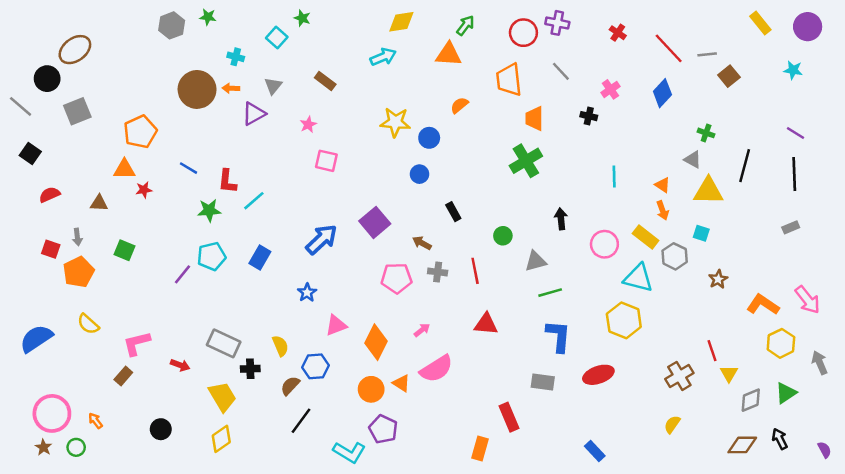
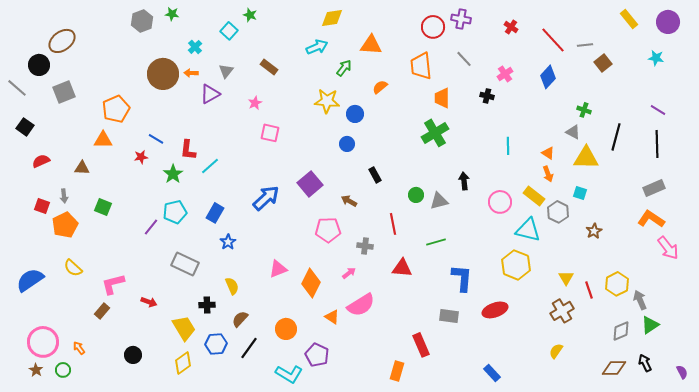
green arrow: (465, 25) -> (344, 68), moved
cyan cross: (236, 57) -> (195, 47), turned 32
red star: (144, 190) -> (141, 157), moved
green star: (209, 210) -> (173, 174), turned -30
gray rectangle: (791, 227) -> (654, 188), size x1.5
gray triangle: (536, 261) -> (439, 201), moved
gray cross: (438, 272) -> (365, 246), moved
blue star: (307, 293) -> (228, 242), moved
green line: (550, 293) -> (436, 242), moved
orange L-shape: (763, 305) -> (651, 219), moved
gray rectangle: (224, 343) -> (185, 264), moved
yellow hexagon: (781, 343) -> (617, 284), moved
gray arrow: (820, 363) -> (640, 300), moved
blue hexagon: (316, 366) -> (216, 344), moved
yellow triangle: (729, 374) -> (566, 278), moved
orange circle: (371, 389) -> (286, 329), moved

